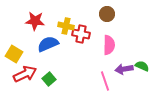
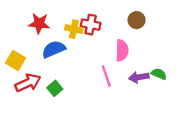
brown circle: (107, 14) -> (137, 20), moved
red cross: (81, 34) -> (91, 25), moved
pink line: (105, 81) -> (106, 76), moved

